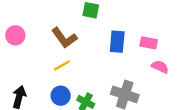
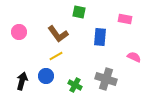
pink rectangle: (149, 43) -> (125, 19), moved
blue circle: (61, 96) -> (46, 76), moved

